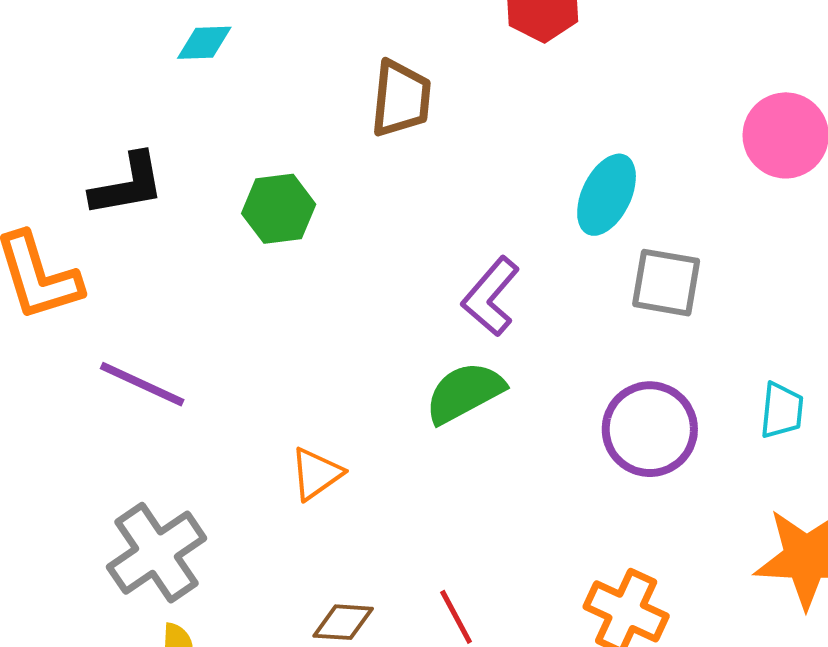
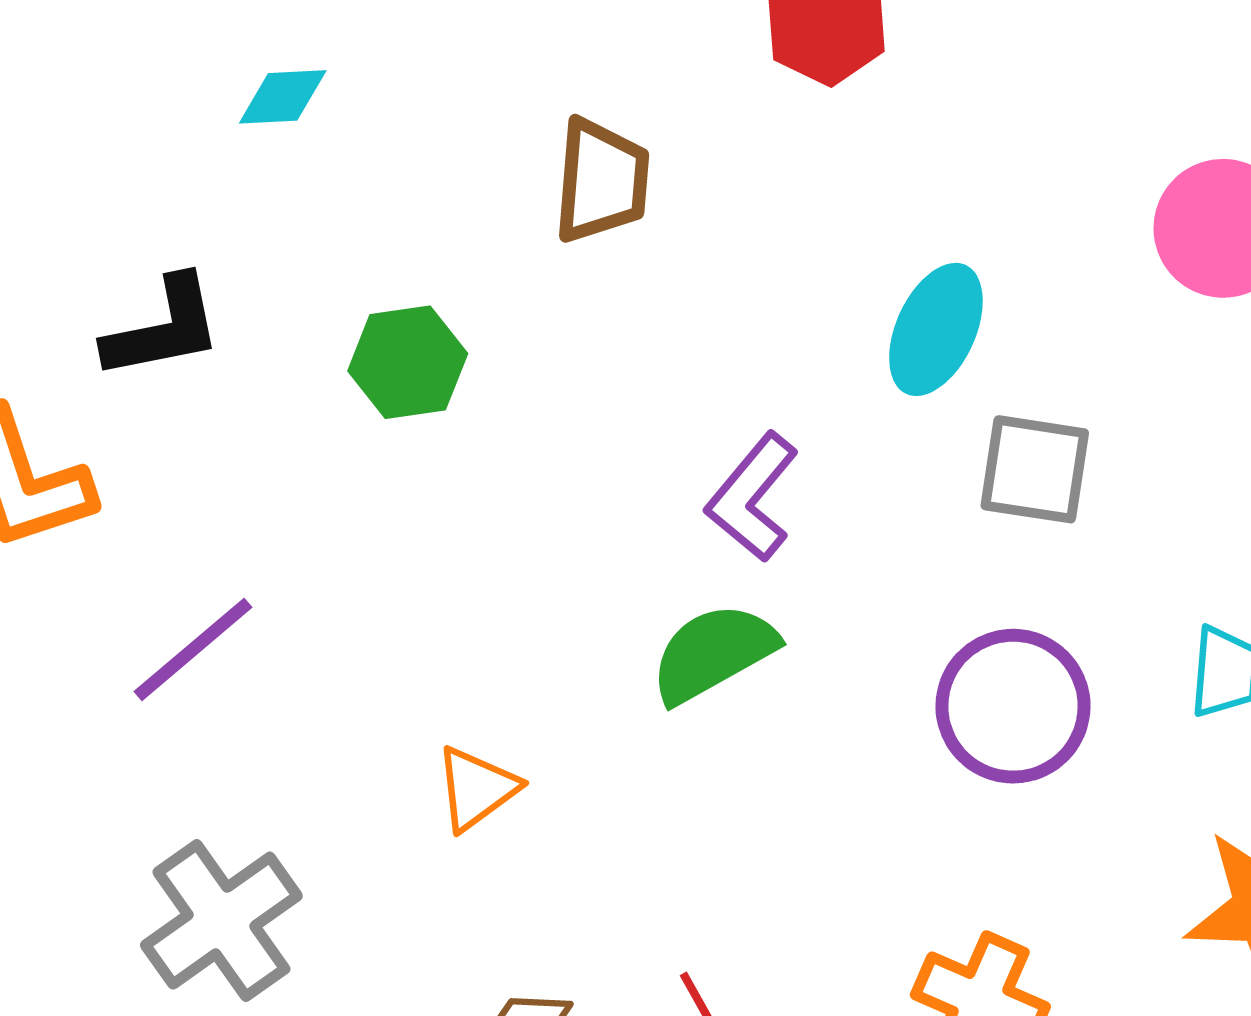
purple line: (142, 384) -> (193, 649), turned -64

